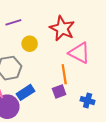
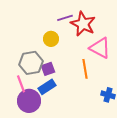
purple line: (13, 22) -> (65, 18), moved
purple square: (59, 91) -> (48, 69), moved

